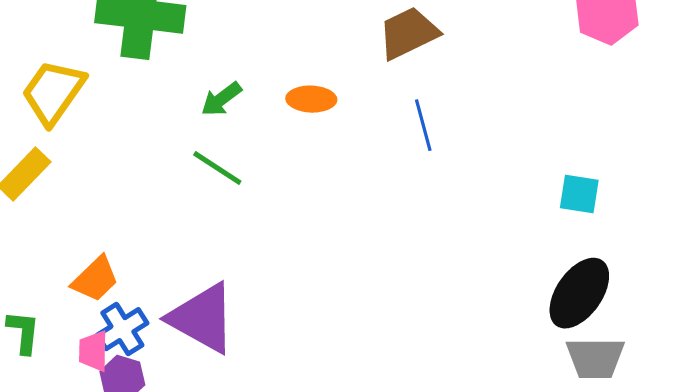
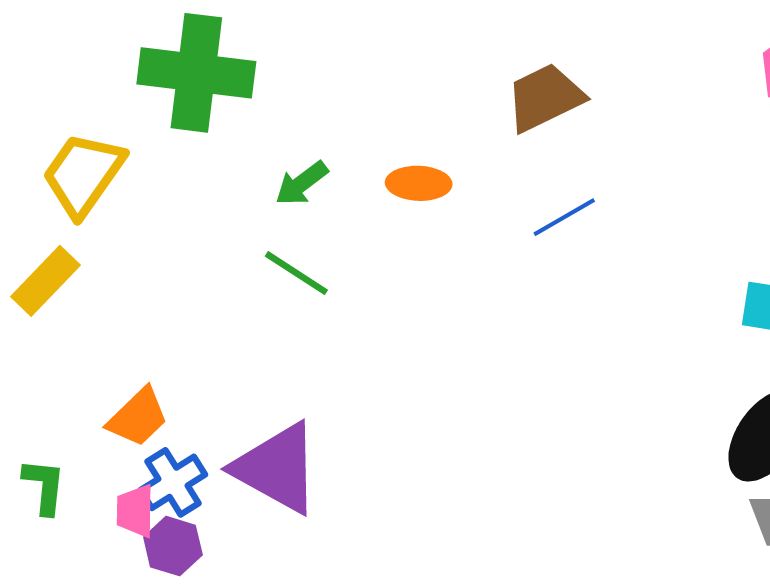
blue line: (423, 125) -> (564, 217), turned 75

